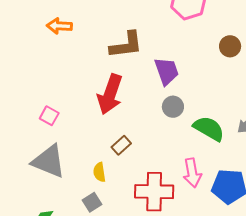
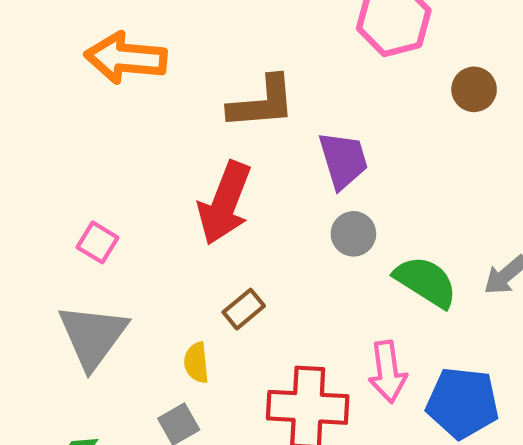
orange arrow: (59, 26) -> (126, 58), size x1.5
brown circle: (230, 46) -> (474, 89), moved
gray triangle: (49, 161) -> (93, 336), turned 42

